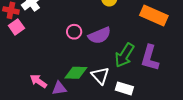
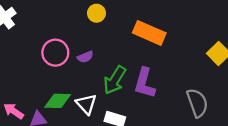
pink circle: (74, 32) -> (55, 53), size x1.5
purple semicircle: (100, 35) -> (85, 57), size x0.6

